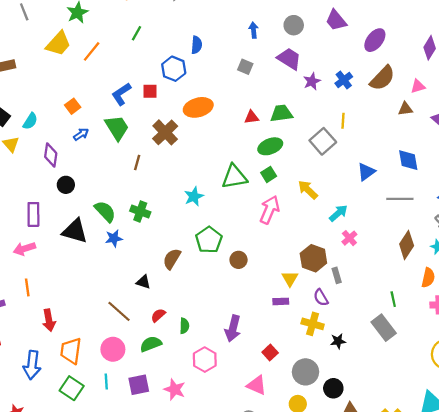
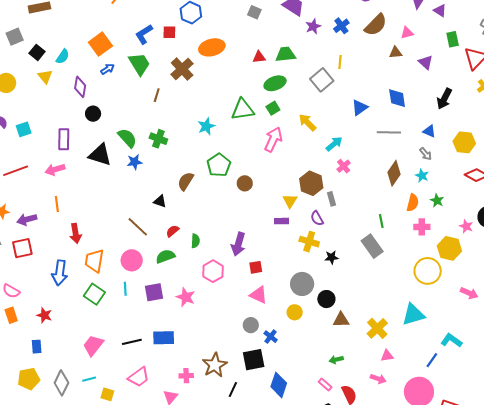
orange square: (73, 106) -> (100, 44), size x1.6
red square: (270, 353) -> (256, 267), moved, turned 32

